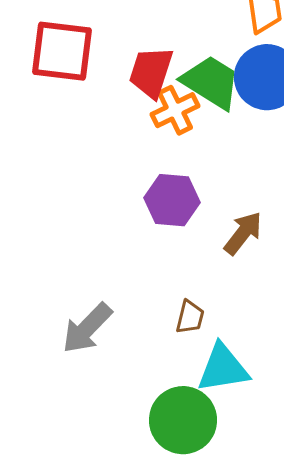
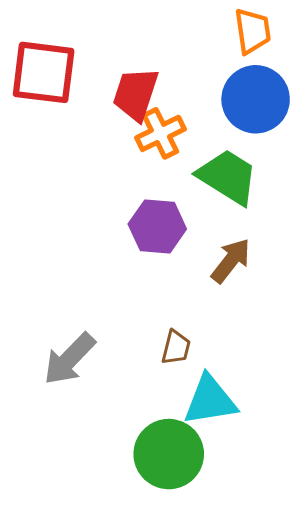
green trapezoid: (211, 82) -> (228, 177), moved

